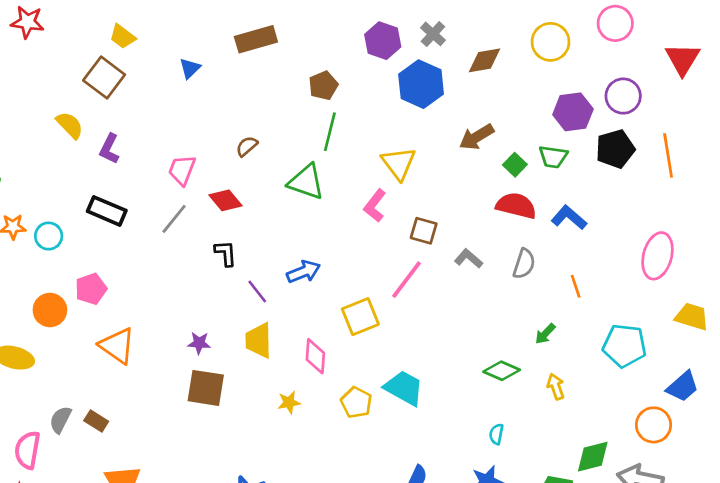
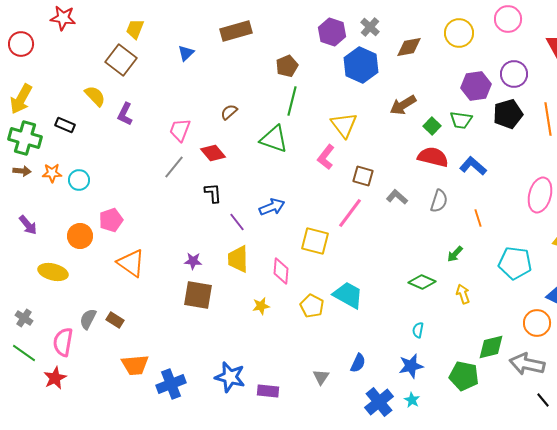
yellow trapezoid: (123, 37) -> (135, 29), turned 75
black rectangle: (107, 211) -> (65, 125), moved, size x0.7
yellow square: (360, 317) -> (315, 241), turned 36

